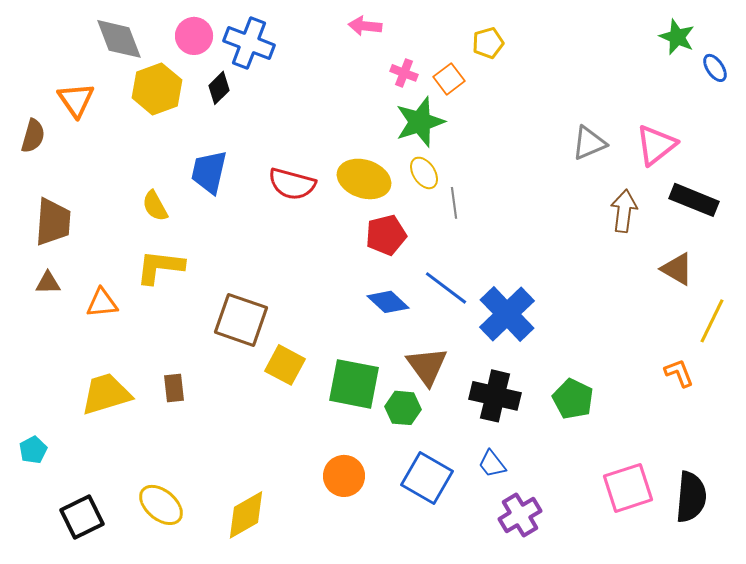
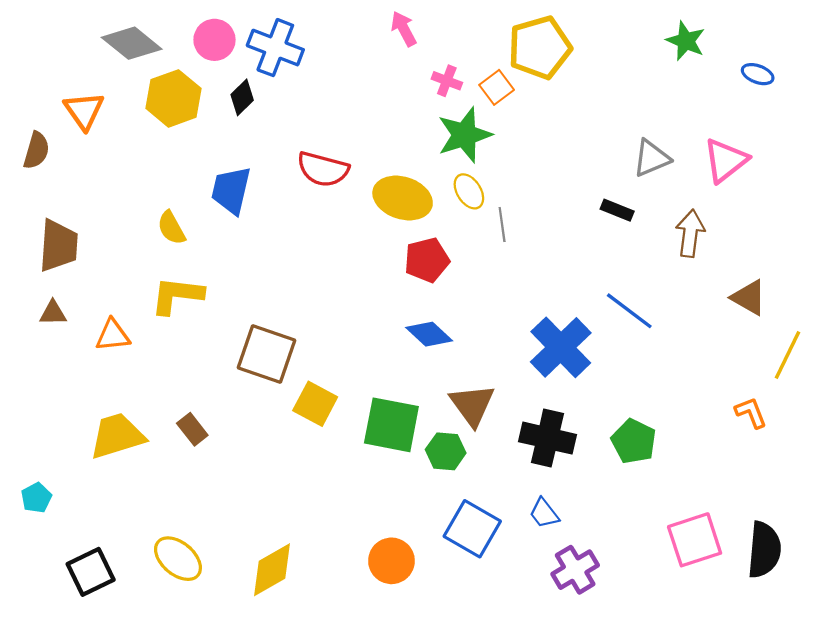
pink arrow: (365, 26) -> (404, 29), turned 56
green star: (677, 37) -> (686, 41), moved
gray diamond: (119, 39) -> (132, 43), turned -30
yellow pentagon: (488, 43) -> (540, 48), size x1.8
blue ellipse: (715, 68) -> (758, 74), moved, turned -36
red semicircle: (292, 184) -> (323, 169), moved
black rectangle: (694, 200) -> (617, 210), moved, size x0.6
blue line: (446, 288) -> (629, 311), moved
brown rectangle: (174, 388) -> (192, 429), turned -32
orange circle: (344, 476) -> (391, 561), moved

